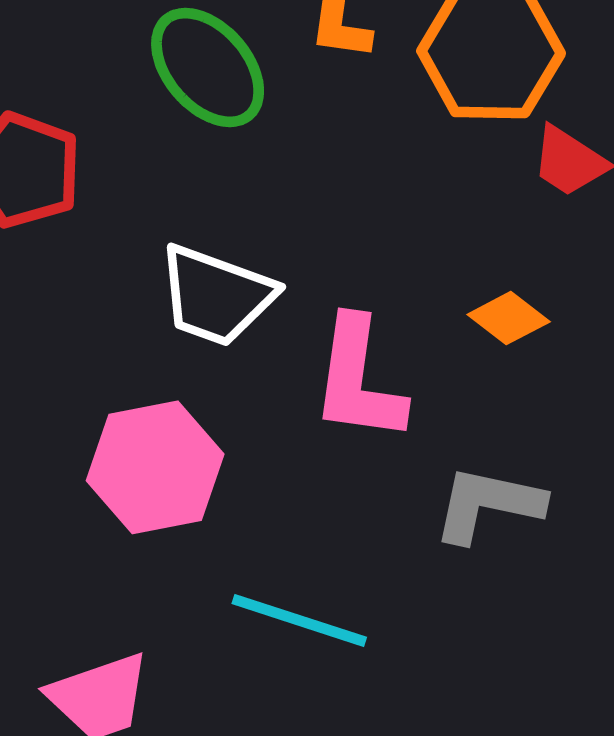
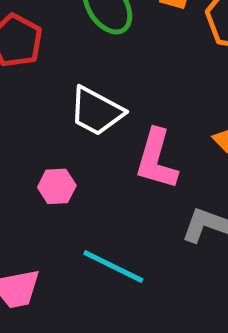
pink hexagon: (155, 467) -> (57, 186), size x0.6

